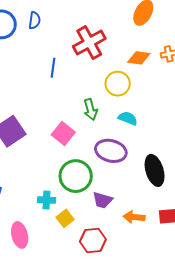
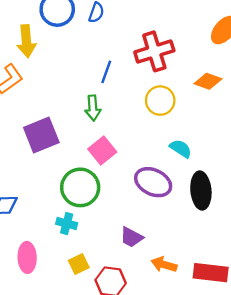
yellow circle: (118, 84) -> (160, 101), moved
green arrow: (90, 110) -> (93, 108), moved
black ellipse: (155, 170) -> (201, 190), moved
green circle: (76, 176) -> (80, 187), moved
yellow square: (65, 218) -> (79, 264), moved

